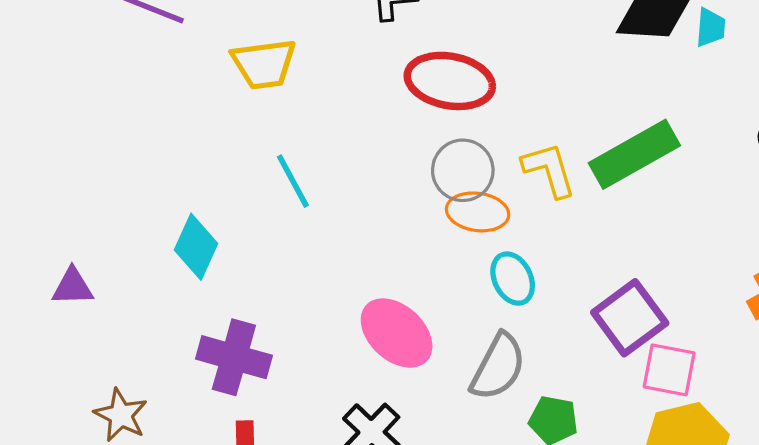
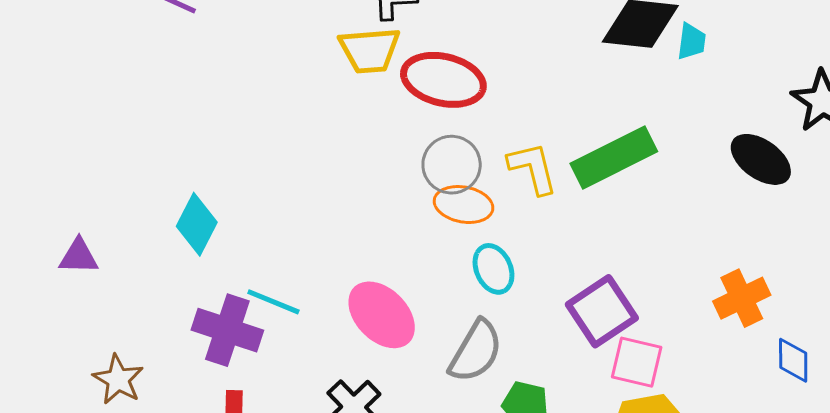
yellow trapezoid: (264, 64) -> (370, 50), moved
cyan line: (293, 181) -> (273, 302), moved, turned -42

